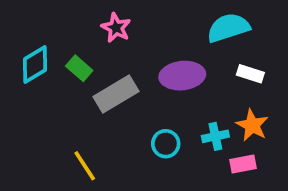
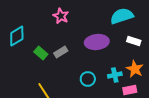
green rectangle: (79, 68) -> (41, 53), moved
gray rectangle: (116, 94) -> (61, 52), size x0.6

